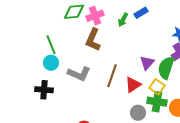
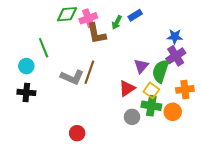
brown L-shape: (93, 40) -> (96, 34), moved, turned -35
cyan circle: (51, 63) -> (26, 66), moved
brown line: (112, 76) -> (89, 72), moved
black cross: (44, 90) -> (26, 92), moved

